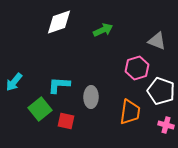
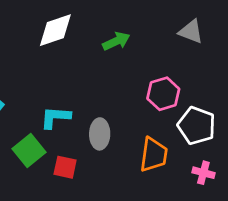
gray triangle: (157, 41) -> (191, 31), moved

